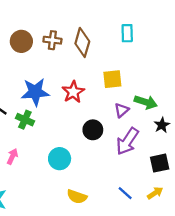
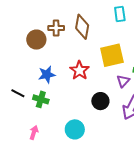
brown circle: (21, 41) -> (36, 40), moved
yellow square: (112, 79) -> (112, 55), size x1.4
blue star: (35, 92) -> (47, 74), size x0.7

